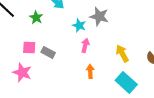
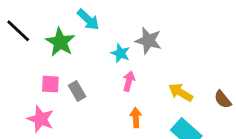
green star: (36, 17) -> (60, 42), size x1.5
gray rectangle: (48, 52) -> (77, 91), turned 32
yellow arrow: (122, 53) -> (181, 92), turned -30

